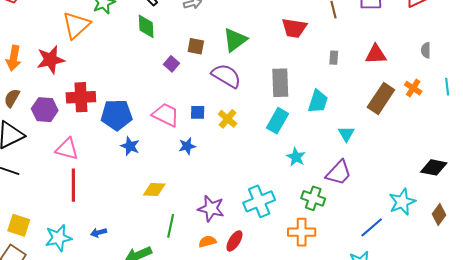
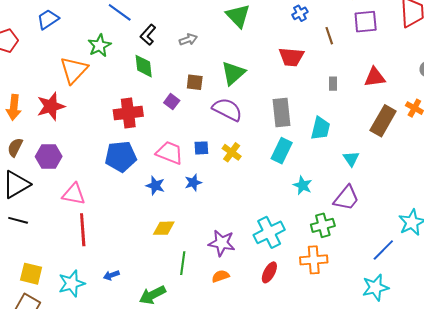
red cross: (81, 97) -> (128, 113), moved
blue star: (130, 146) -> (155, 186), moved
green cross: (313, 198) -> (323, 225), turned -30
red ellipse: (234, 241) -> (269, 272), moved

